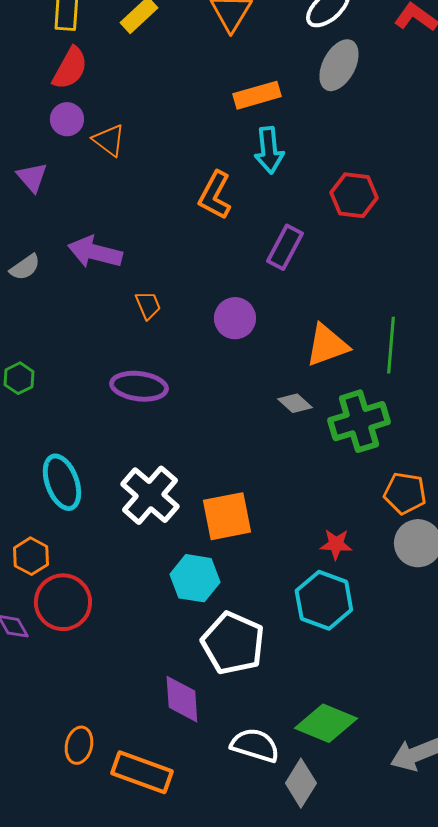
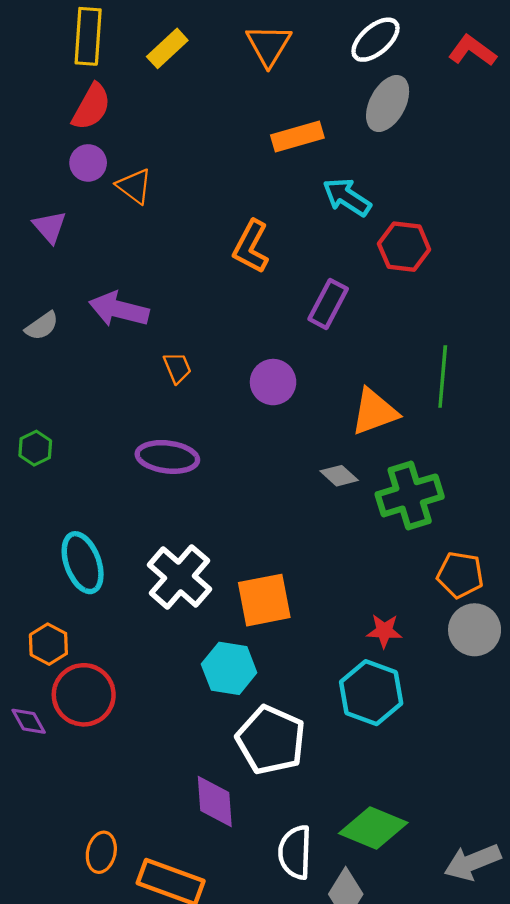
cyan arrow: (269, 150) -> (347, 197), moved, turned 129
green line: (391, 345) -> (443, 377), moved
white semicircle: (255, 745) -> (295, 852), turned -105

